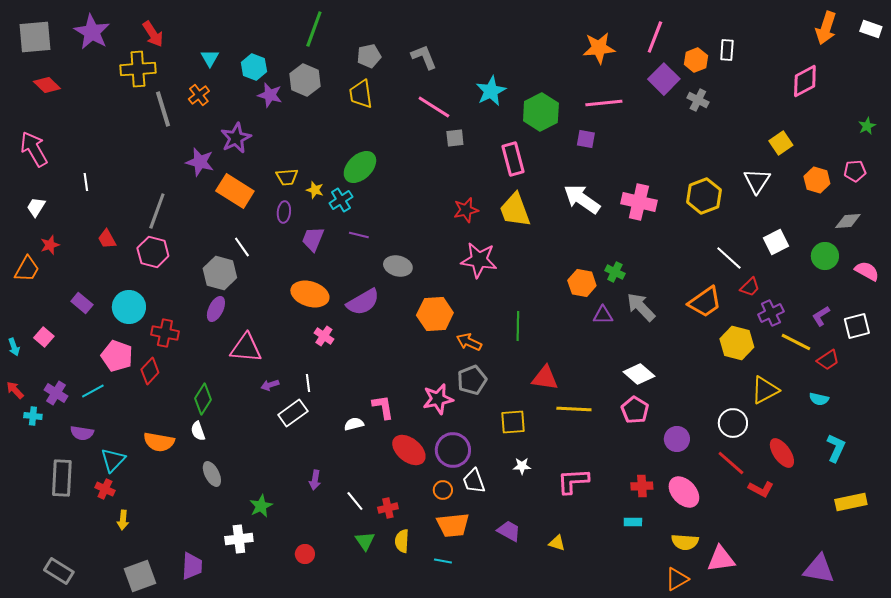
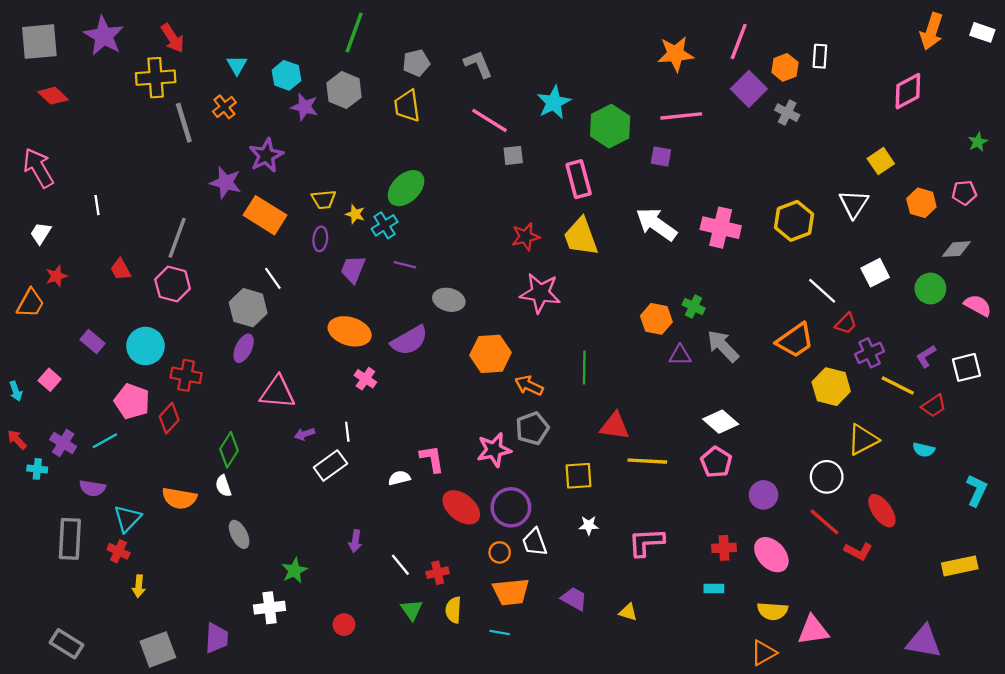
cyan L-shape: (836, 448) -> (977, 490), moved

